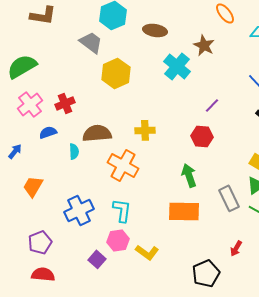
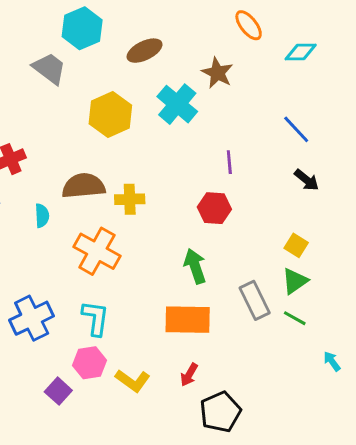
brown ellipse: (155, 30) -> (145, 51), turned -35
yellow hexagon: (116, 73) -> (110, 114), moved
purple line: (212, 105) -> (229, 162), turned -49
brown semicircle: (97, 133) -> (84, 186), moved
cyan semicircle: (74, 151) -> (42, 216), moved
red arrow: (236, 248) -> (189, 375), moved

